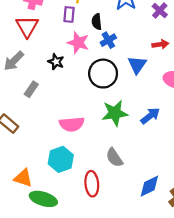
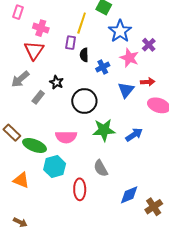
black semicircle: (97, 22) -> (84, 55), moved
pink star: (78, 43) -> (129, 58), moved
red arrow: (160, 44) -> (148, 82), moved
black circle: (103, 74) -> (84, 101), moved
gray rectangle: (31, 89) -> (38, 97), moved
green ellipse: (43, 199) -> (35, 145), moved

